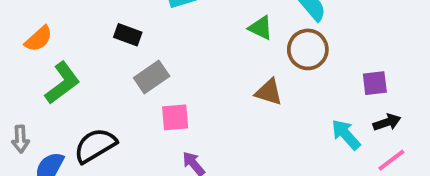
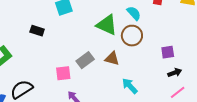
green triangle: (261, 28) -> (107, 25), size x1.6
gray rectangle: (152, 77) -> (85, 60), moved
cyan arrow: (346, 135) -> (130, 86), moved

